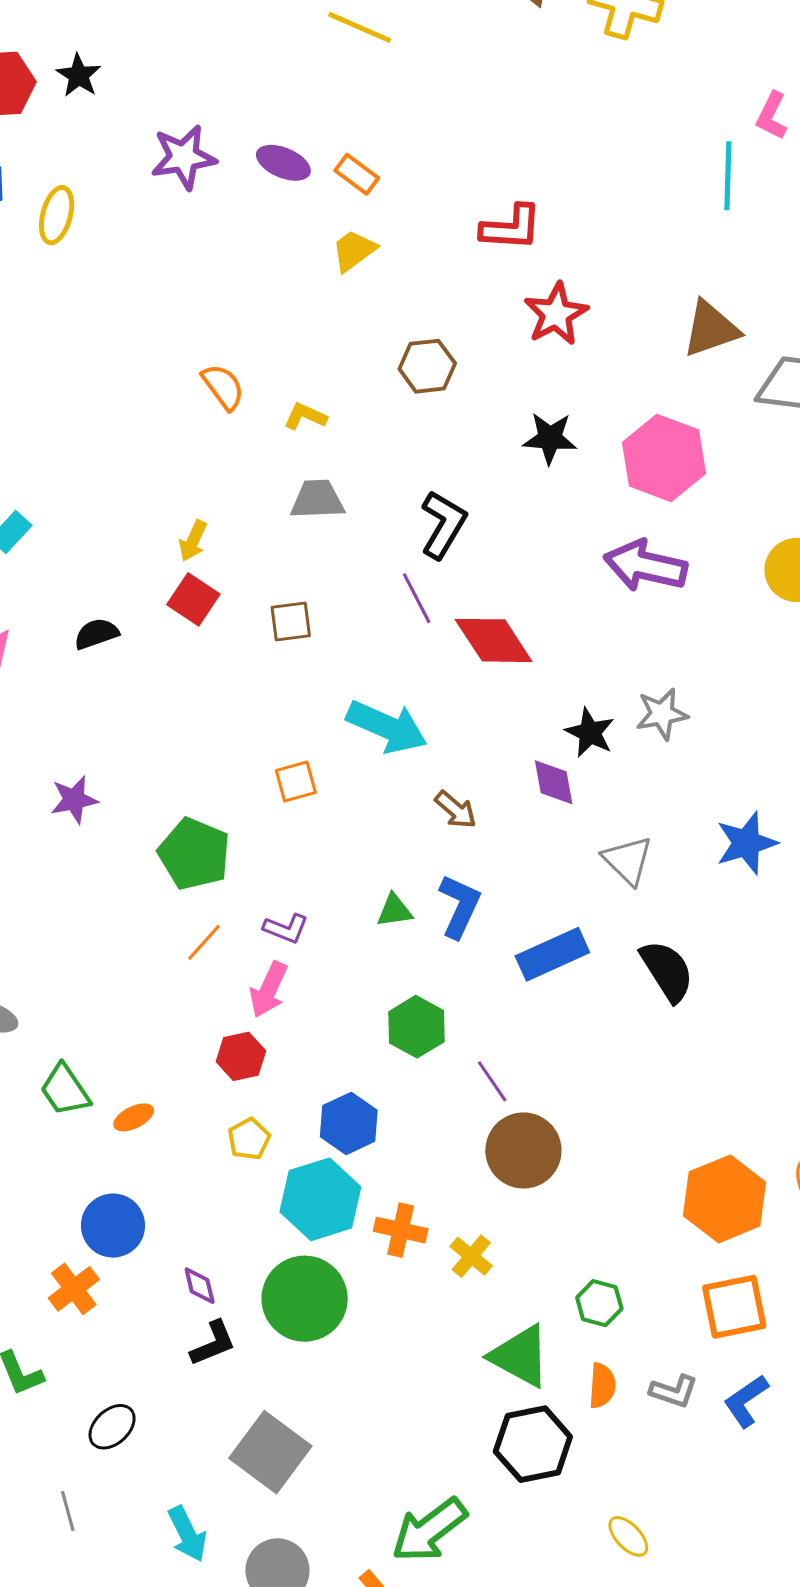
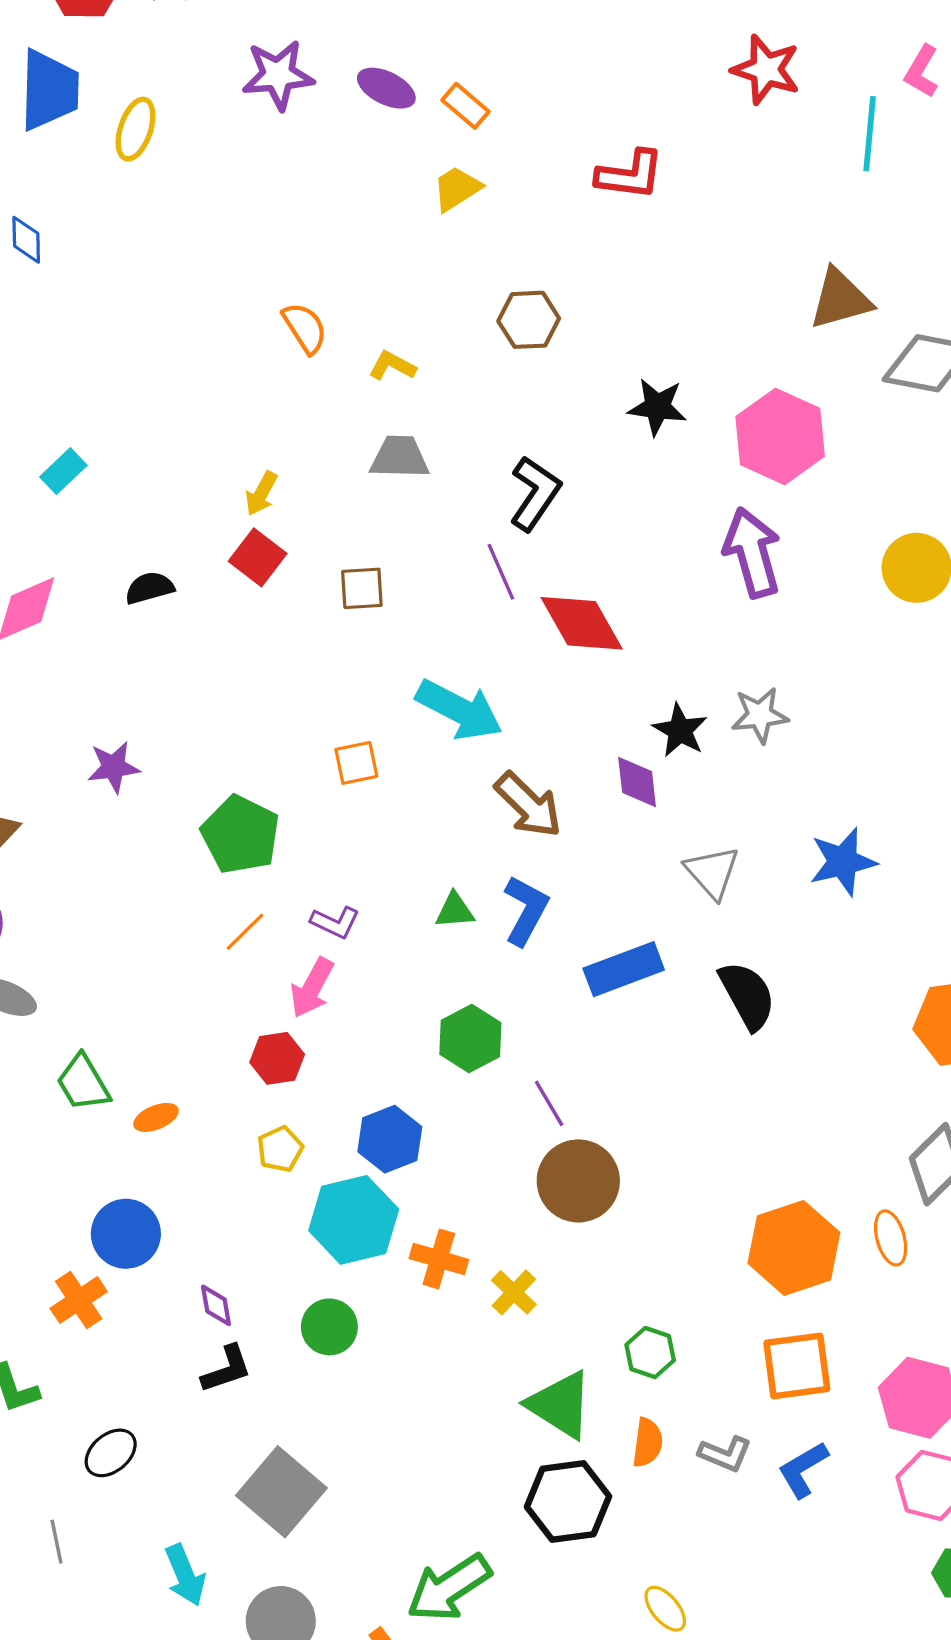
red star: (556, 314) -> (766, 70), moved, turned -30
purple arrow: (645, 566) -> (752, 553), turned 58
brown arrow: (456, 810) -> (528, 805), size x1.5
green circle: (305, 1299) -> (329, 1327), size x0.6

